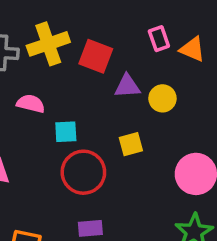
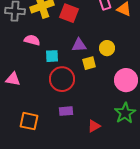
purple triangle: (127, 86) -> (79, 45), moved
yellow circle: (162, 98) -> (107, 48), moved

